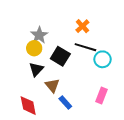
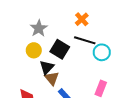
yellow circle: (34, 48) -> (34, 50), moved
black triangle: (36, 69) -> (47, 67), moved

